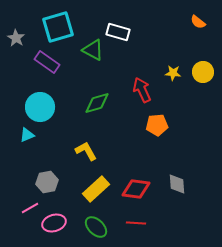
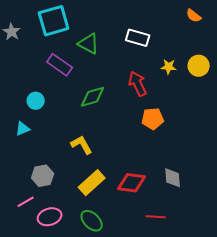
white rectangle: (118, 32) -> (138, 38), moved
purple rectangle: (47, 62) -> (60, 65), moved
cyan circle: (40, 107) -> (36, 101), size x0.6
red line: (136, 223) -> (156, 217), moved

